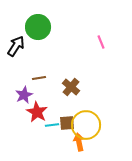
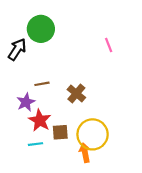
brown square: (67, 123) -> (60, 132), moved
cyan line: (52, 125) -> (35, 144), moved

